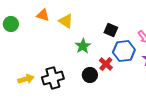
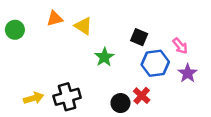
orange triangle: (43, 15) -> (55, 19), turned -32
red cross: (106, 64) -> (142, 96), moved
black circle: (90, 75) -> (120, 103), moved

